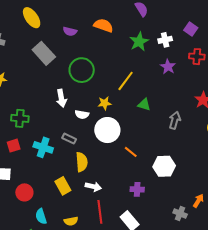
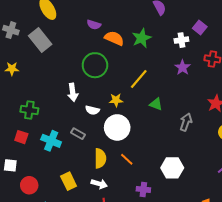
orange semicircle: (103, 26) -> (114, 38), moved
purple square: (191, 29) -> (200, 27), moved
purple semicircle: (70, 31) -> (94, 25), moved
green star: (139, 42) -> (142, 38), moved
gray rectangle: (44, 53) -> (40, 40), moved
red square: (14, 146) -> (21, 137), turned 32
orange line: (131, 152) -> (127, 159), moved
yellow semicircle: (82, 162) -> (100, 158), moved

